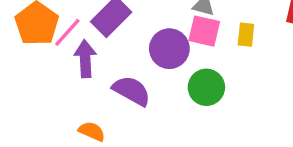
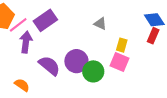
pink square: (204, 31) -> (119, 62), moved
purple circle: (169, 49) -> (76, 61), moved

